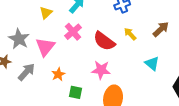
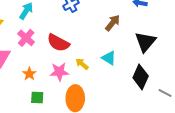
yellow arrow: (130, 34) -> (82, 64), moved
orange star: (58, 74) -> (29, 74), moved

